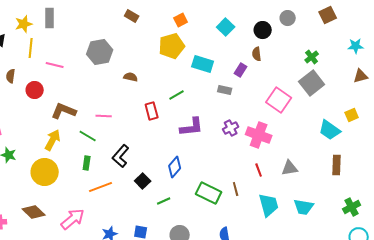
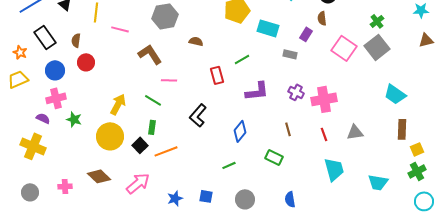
red circle: (35, 90) -> (86, 62), moved
pink square: (279, 100) -> (344, 48), moved
brown L-shape: (64, 111) -> (150, 54), moved, turned 35
yellow square: (352, 115) -> (417, 149), moved
purple cross: (231, 128) -> (296, 92), turned -35
pink cross: (259, 135) -> (324, 99), turned -30
black L-shape: (121, 156) -> (198, 115), moved
black square: (143, 181) -> (140, 145), moved
brown line: (236, 189) -> (288, 129), moved
green rectangle: (209, 193) -> (274, 157), size x0.7
cyan trapezoid: (304, 207) -> (378, 182), moved

